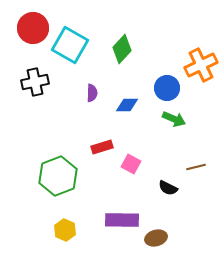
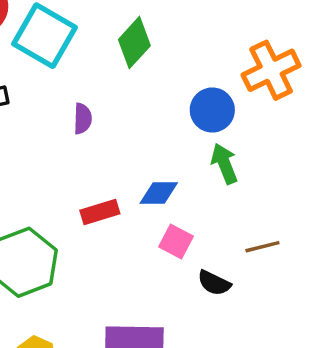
blue diamond: (127, 105) -> (159, 193), moved
green arrow: (174, 119) -> (224, 164), turned -135
pink square: (131, 164) -> (176, 241), moved

